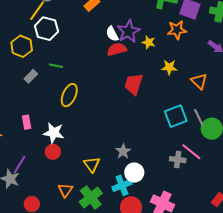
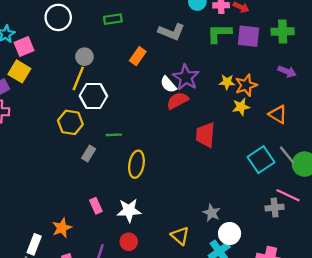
orange star: (177, 30) -> (246, 85), moved
yellow star: (149, 42) -> (227, 82), moved
red circle: (53, 152) -> (129, 242), moved

